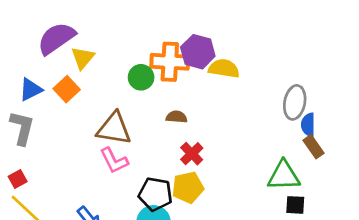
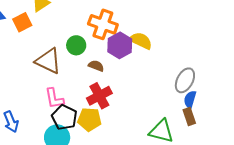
purple hexagon: (198, 52) -> (120, 45), moved
green circle: (141, 77) -> (76, 45), moved
red cross: (192, 154) -> (99, 96), size x1.4
pink L-shape: (114, 161) -> (54, 98), moved

